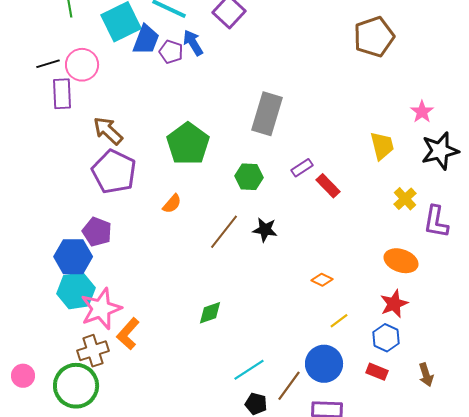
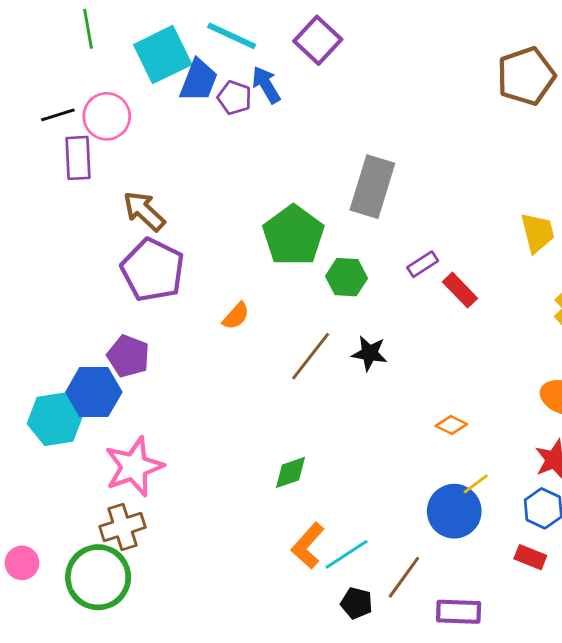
green pentagon: (188, 144) -> (293, 235), moved
cyan hexagon: (76, 291) -> (55, 419), moved
orange L-shape: (128, 334) -> (308, 546), moved
blue circle: (324, 364) -> (454, 511), moved

